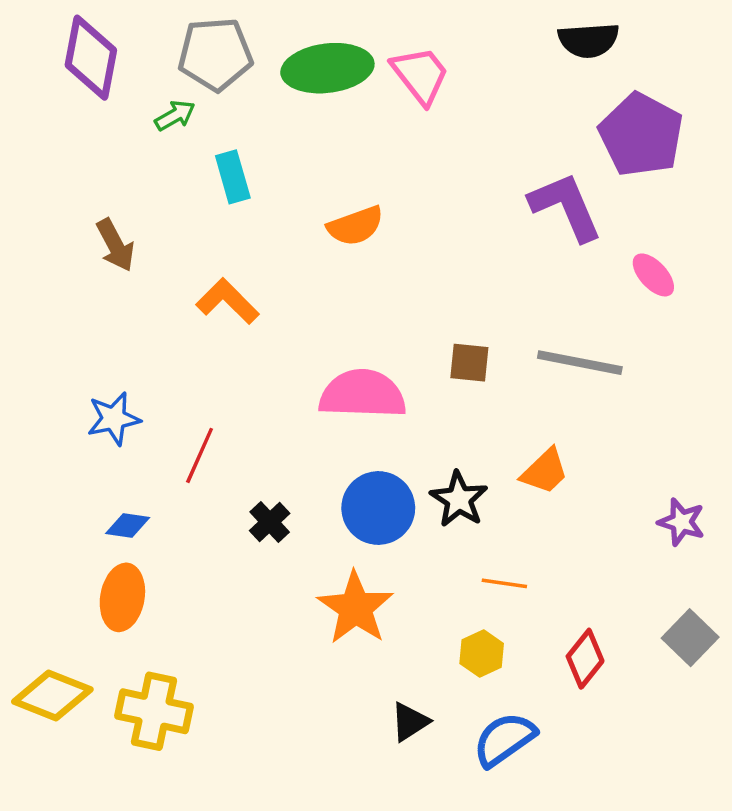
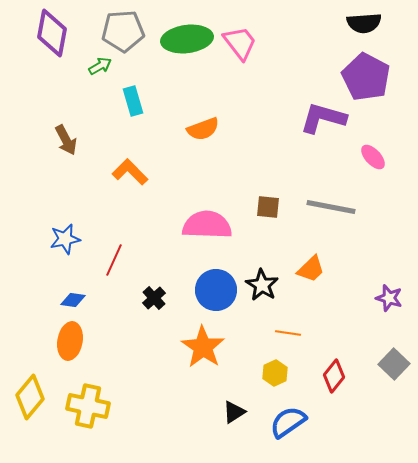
black semicircle: (589, 40) -> (364, 23), moved
purple L-shape: (566, 207) -> (323, 118), turned -51
yellow diamond: (52, 696) -> (30, 397), turned -72

